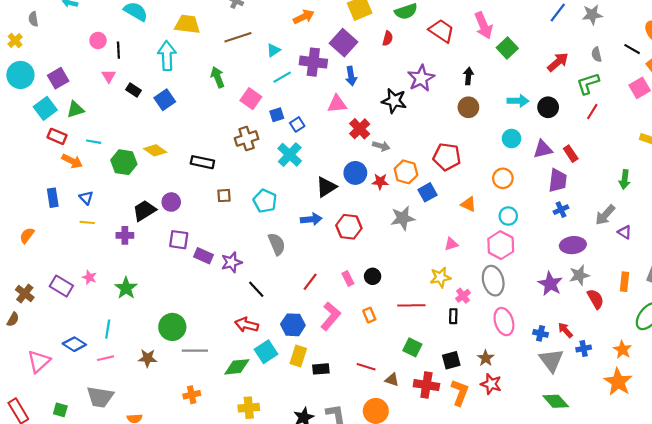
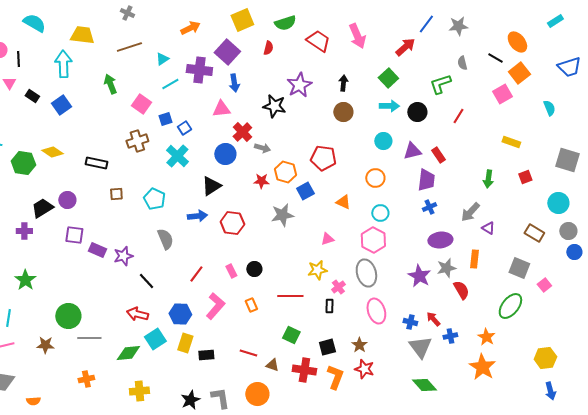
green square: (507, 48) -> (388, 78), moved
red arrow: (558, 62) -> (405, 47), moved
green L-shape: (588, 84) -> (440, 84), moved
blue circle: (355, 173) -> (225, 154), moved
orange rectangle: (625, 282) -> (474, 259), moved

